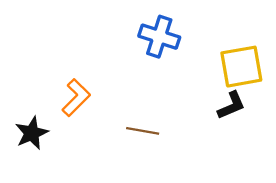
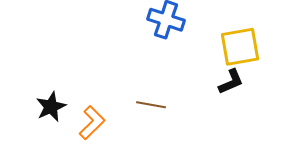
orange L-shape: (76, 98) -> (92, 123), moved

